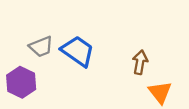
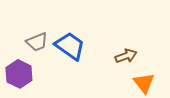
brown arrow: (140, 62) -> (126, 56), turned 60

